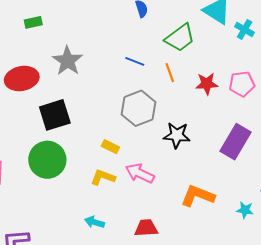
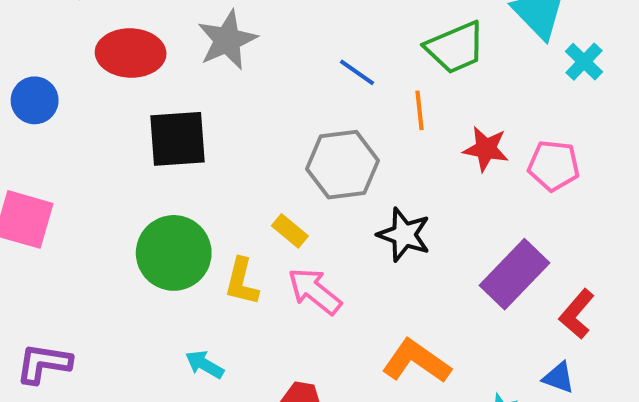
yellow rectangle: (110, 147) -> (290, 231), moved
green circle: (47, 160) -> (174, 253), moved
yellow L-shape: (103, 177) -> (242, 282), turned -110

